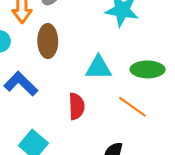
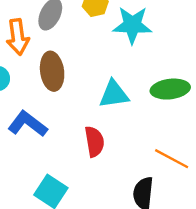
orange line: (133, 107) -> (172, 159), moved

